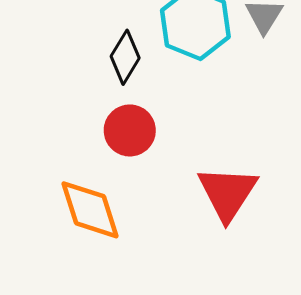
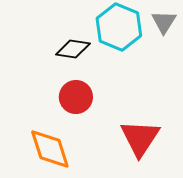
black diamond: (125, 57) -> (73, 49), turned 68

